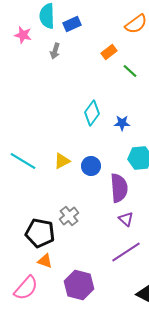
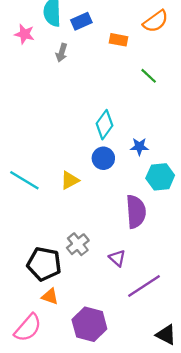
orange rectangle: (109, 52) -> (118, 40), moved, turned 49
blue star: (122, 123) -> (139, 147), moved
blue circle: (91, 166) -> (103, 158), moved
purple triangle: (126, 219) -> (117, 258), moved

